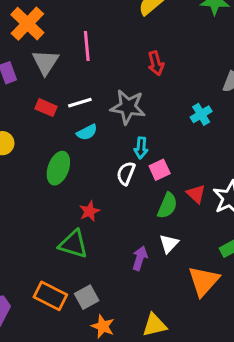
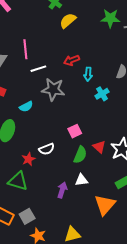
red arrow: (156, 63) -> (72, 60), turned 84
white line: (80, 103) -> (38, 69), moved
cyan arrow: (141, 148) -> (88, 74), moved
white semicircle: (126, 173) -> (47, 149), moved, turned -133
white triangle: (169, 244) -> (81, 180), turned 40

